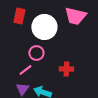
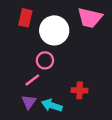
red cross: (66, 69) -> (80, 90), moved

